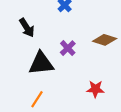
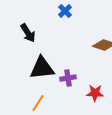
purple cross: (68, 48) -> (68, 78), moved, turned 35

